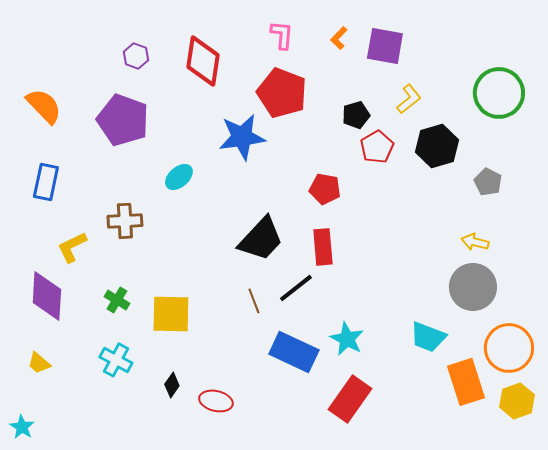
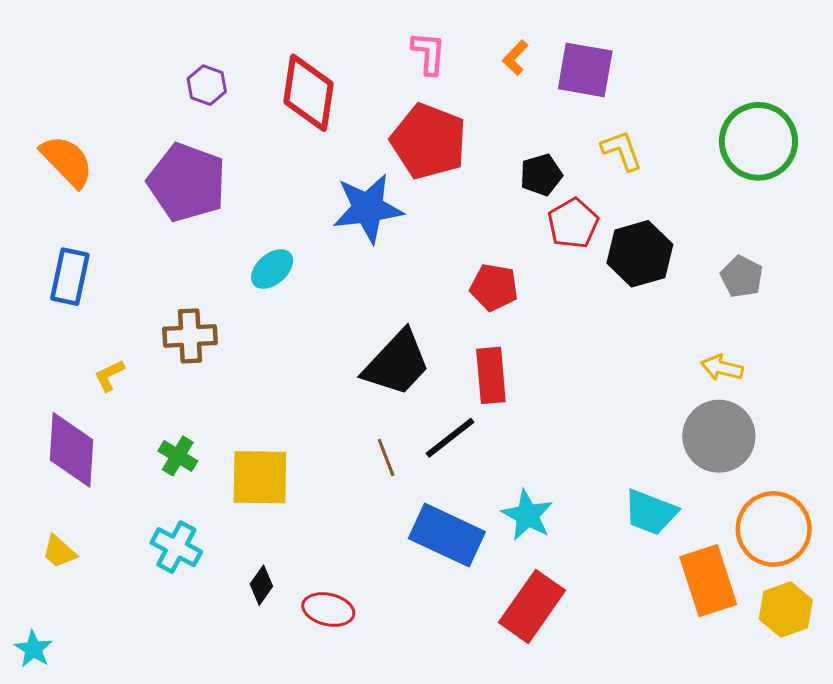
yellow L-shape: (409, 99) -> (622, 150), turned -72
black hexagon: (437, 146) -> (640, 254), moved
yellow L-shape: (72, 247) -> (109, 375), size x0.7

